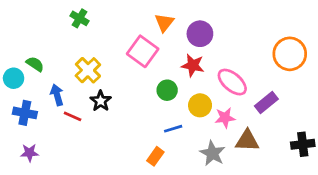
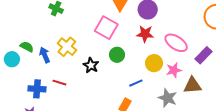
green circle: (167, 90) -> (117, 55), moved
blue arrow: (57, 95) -> (45, 55), moved
black star: (101, 101) -> (91, 65), moved
blue cross: (25, 113) -> (37, 89), moved

